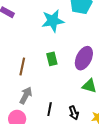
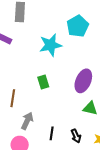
green rectangle: (52, 59) -> (43, 82), moved
brown line: (22, 66) -> (13, 98), moved

